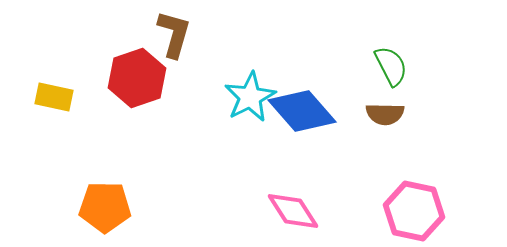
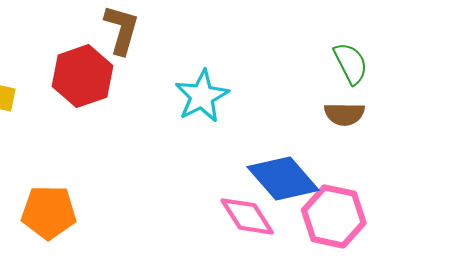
blue diamond: (302, 111) -> (283, 178), moved
pink hexagon: (414, 211) -> (334, 216), moved

